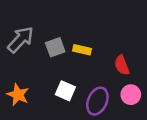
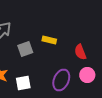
gray square: (55, 47) -> (25, 49), moved
white square: (65, 91) -> (23, 83), moved, turned -35

